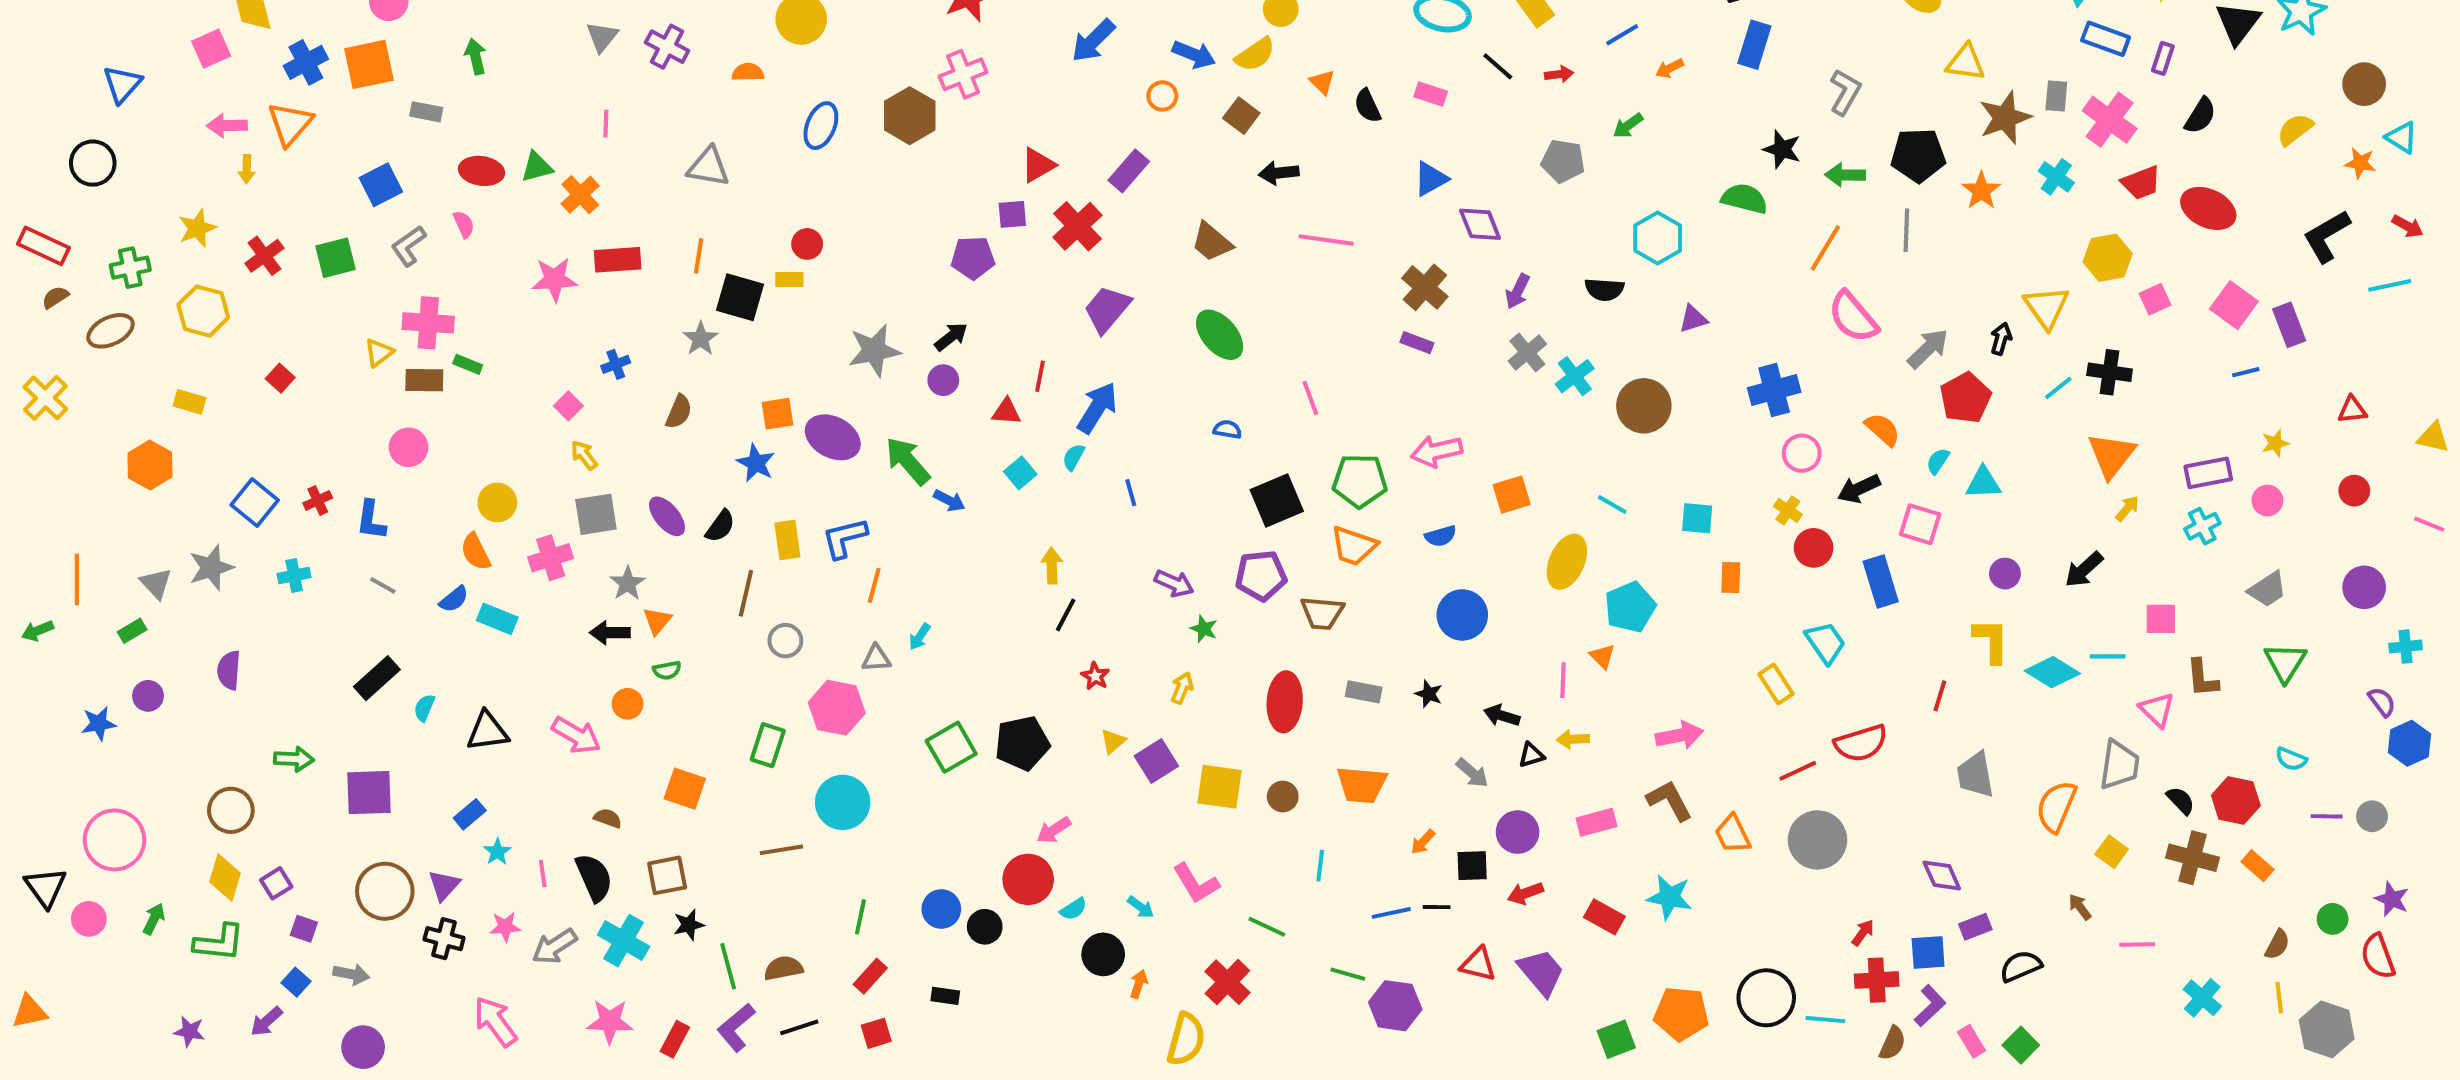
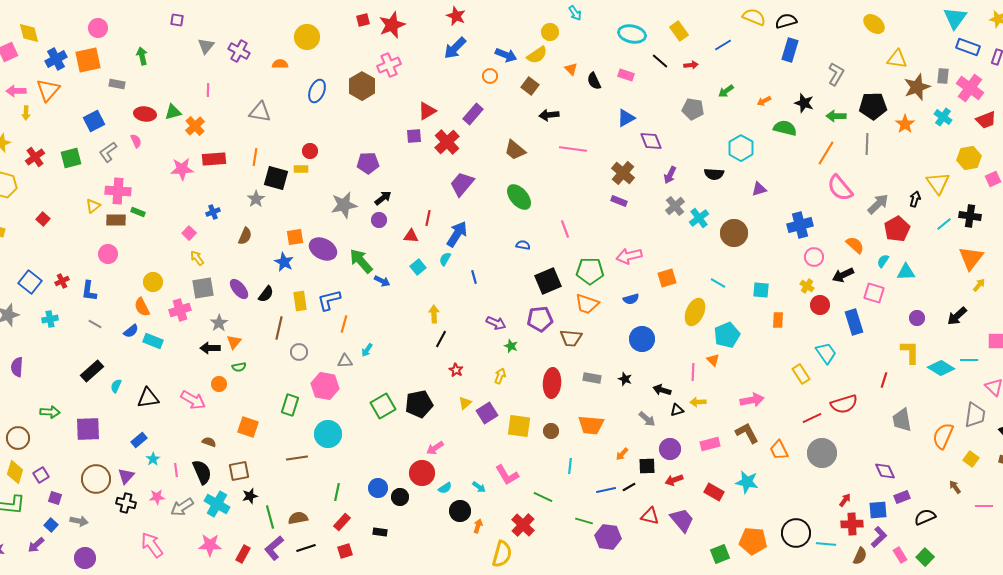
orange arrow: (1669, 68) -> (764, 101), moved
purple pentagon: (973, 258) -> (368, 163), moved
black line: (1437, 907) -> (629, 487), turned -32

